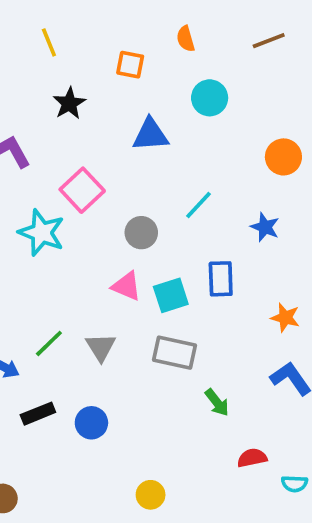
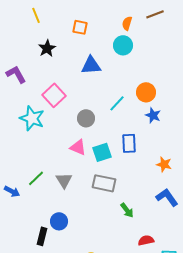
orange semicircle: (186, 39) -> (127, 23), moved, turned 32
orange circle: (283, 157) -> (146, 92), moved
black rectangle: (38, 414) -> (42, 236), moved, turned -54

